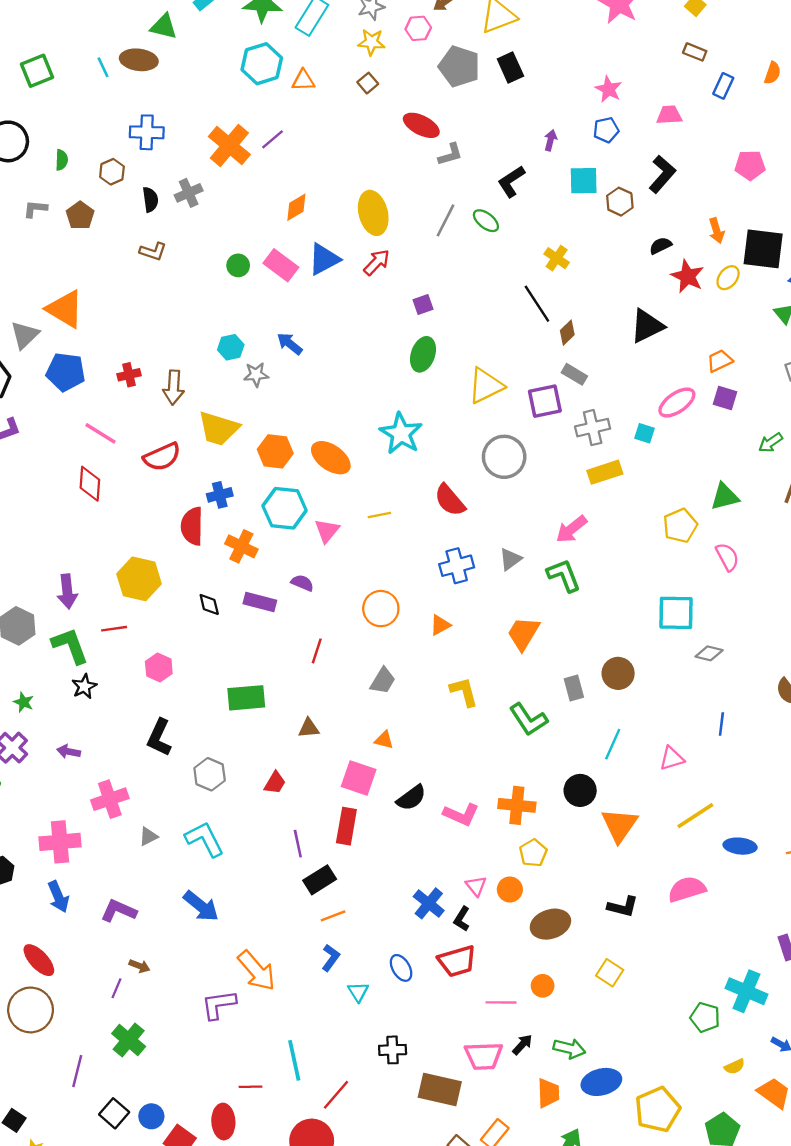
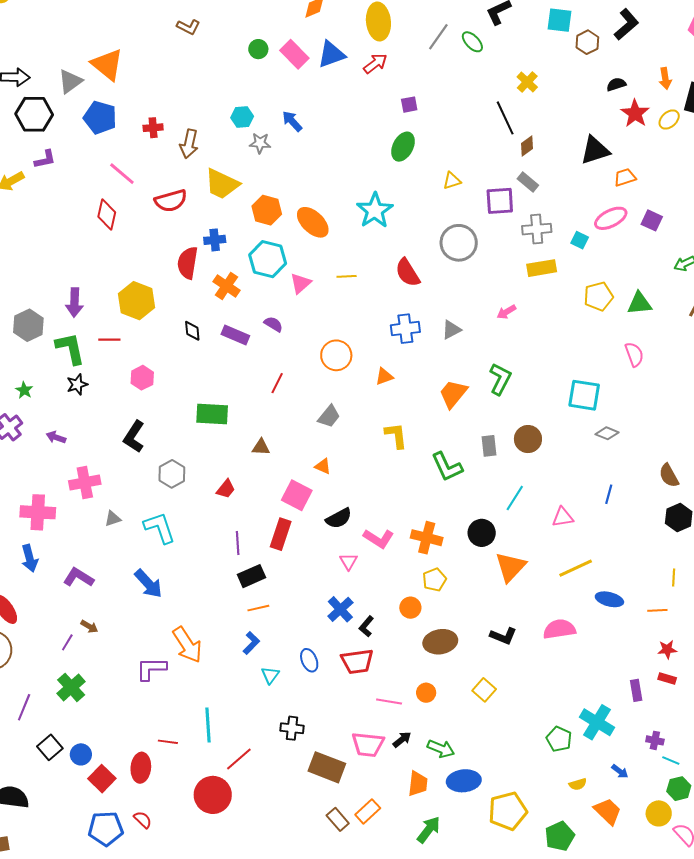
orange trapezoid: (720, 361) -> (625, 177), moved
yellow triangle: (486, 386) -> (452, 181), size x0.6
yellow pentagon: (680, 526) -> (598, 296), moved
pink arrow: (571, 529) -> (506, 312), size x0.7
green L-shape: (564, 575) -> (500, 379), moved, turned 40
pink triangle: (476, 886) -> (349, 561), moved

